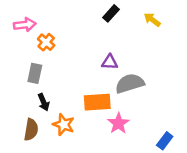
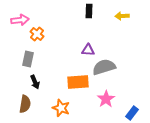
black rectangle: (111, 13) -> (89, 11), turned -40
yellow arrow: (152, 20) -> (122, 16), turned -40
pink star: (118, 123) -> (106, 99), moved
orange star: (64, 125) -> (61, 108), moved

